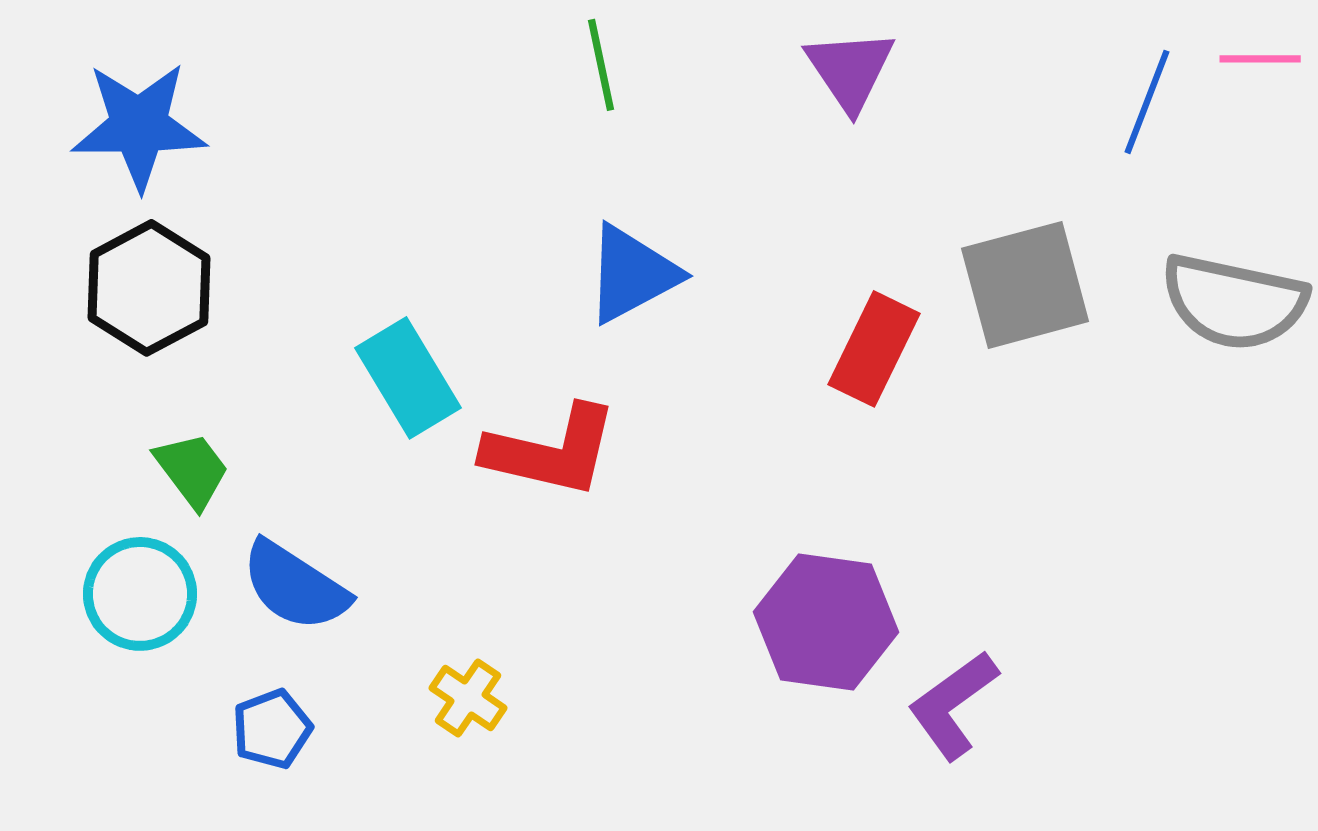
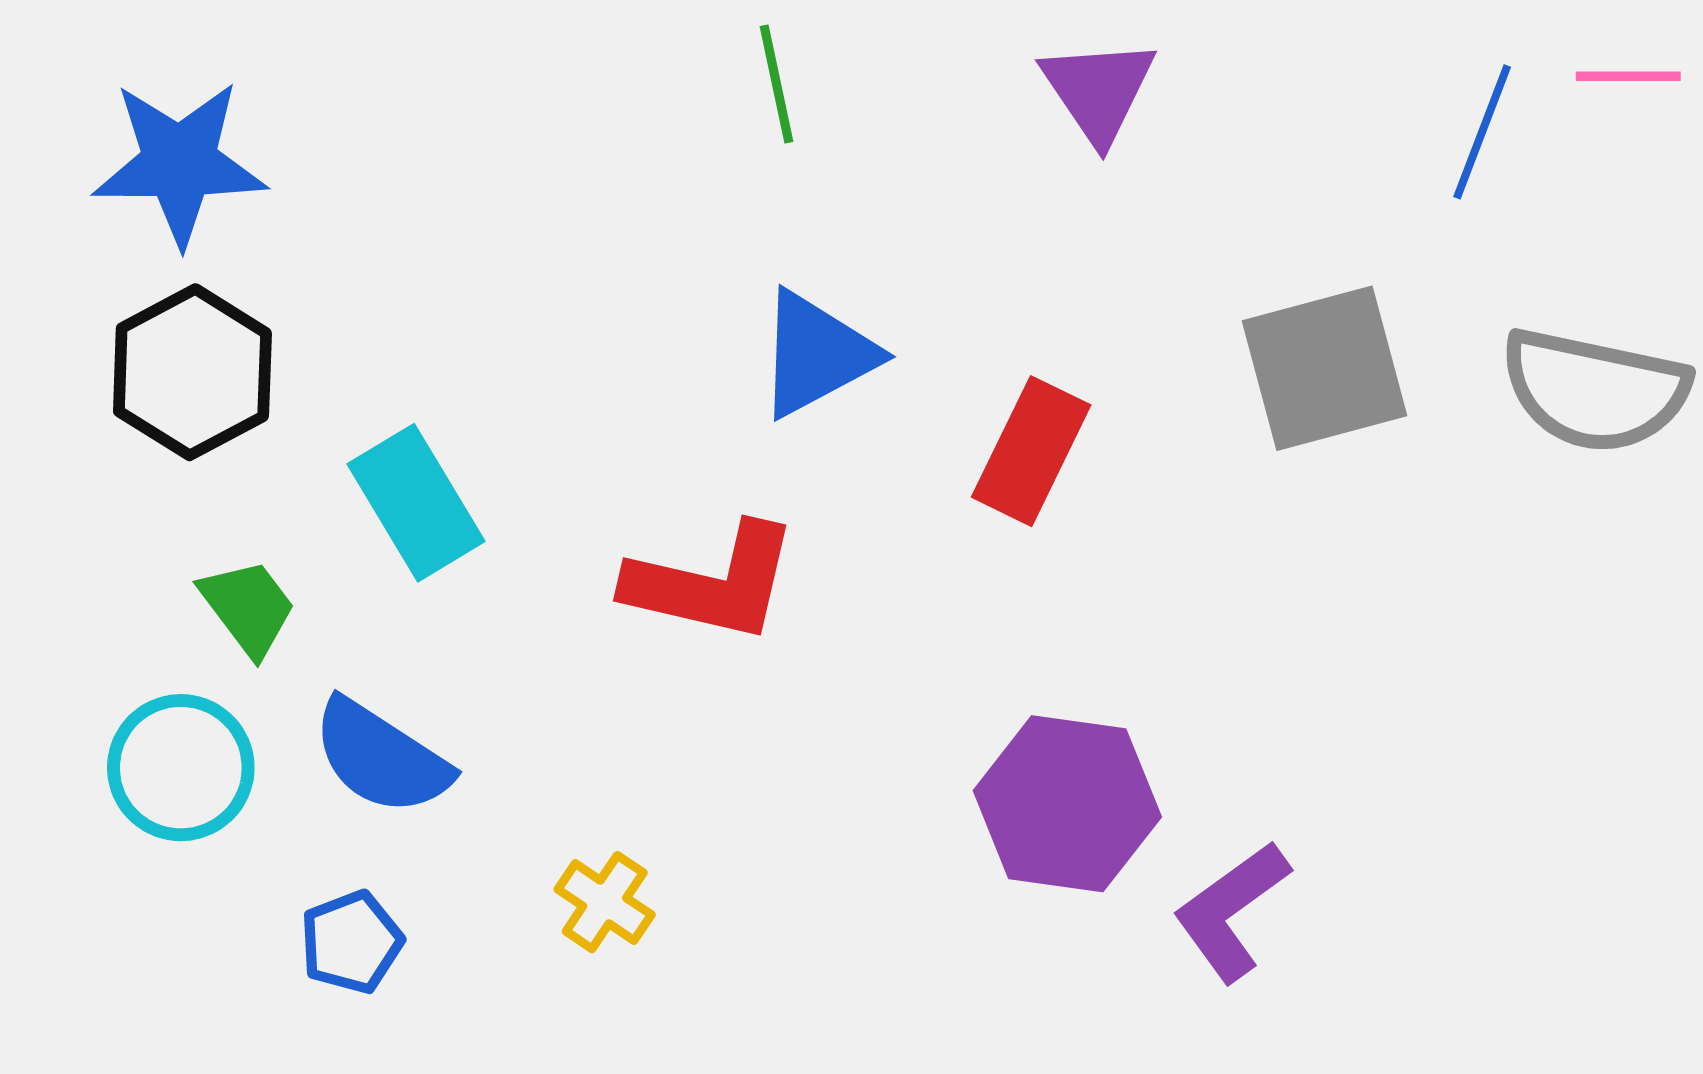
red rectangle: (874, 349) -> (1031, 451), moved
cyan rectangle: (408, 378) -> (416, 503), moved

